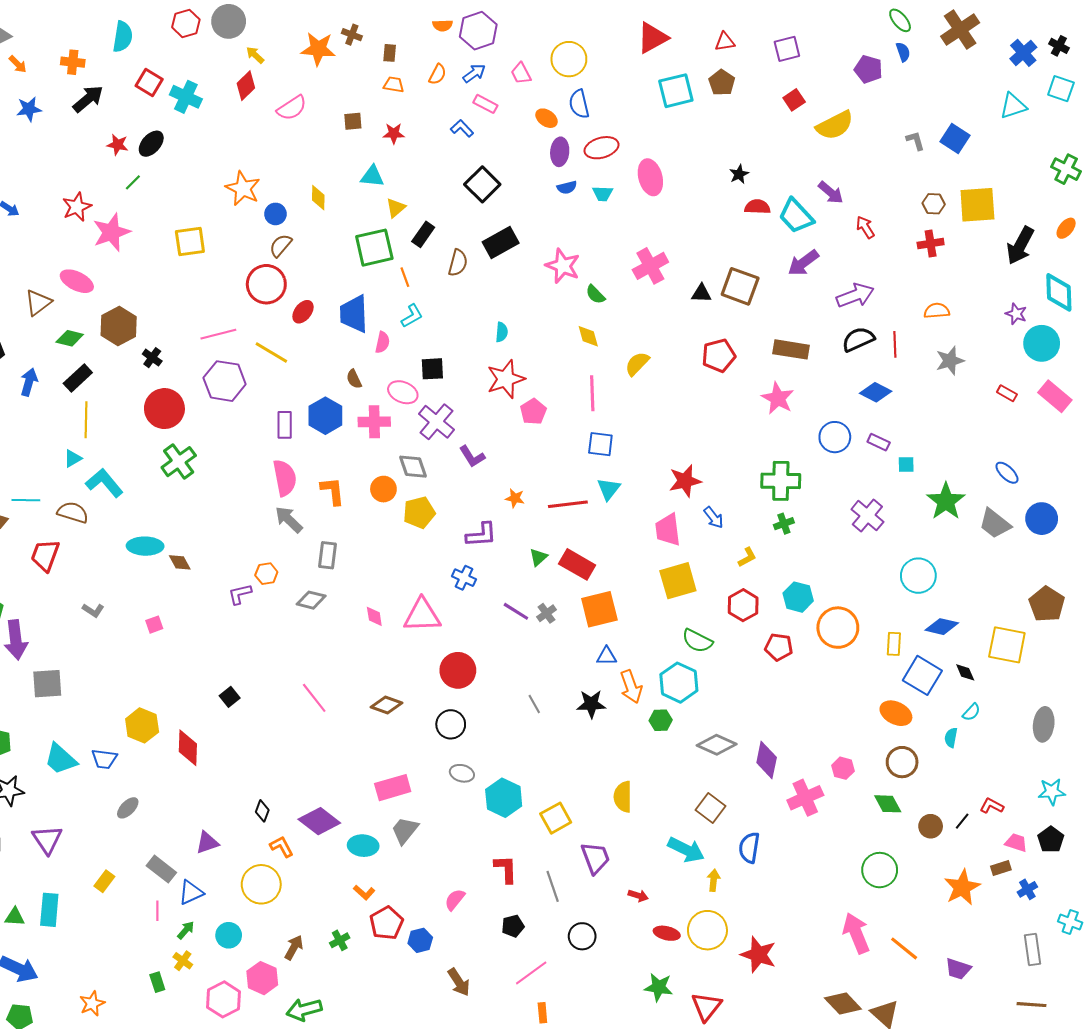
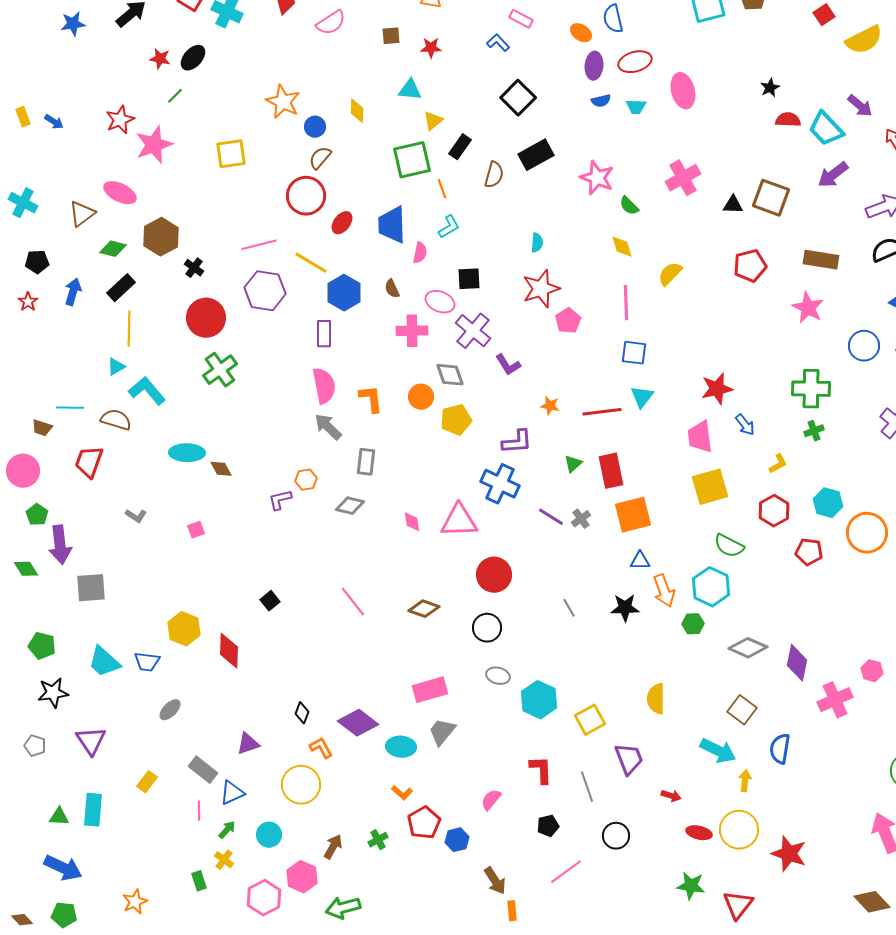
blue hexagon: (325, 416) -> (344, 293), moved
red rectangle: (577, 564) -> (611, 471), turned 48
blue cross: (464, 578) -> (500, 484), size x1.6
orange rectangle: (542, 1013) -> (512, 911), moved

